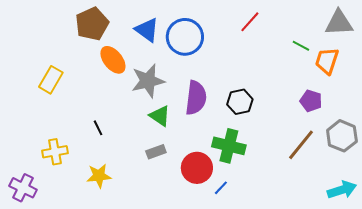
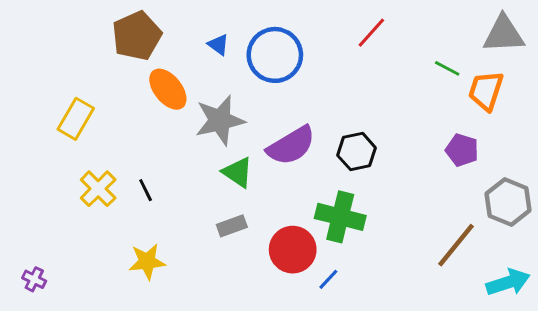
blue triangle: (147, 30) -> (218, 45), size x0.6
purple semicircle: (196, 98) -> (291, 146), turned 52
brown line: (301, 145) -> (456, 245), moved
yellow cross: (55, 152) -> (98, 189), moved, turned -35
purple cross: (23, 188) -> (34, 279), size x0.6

